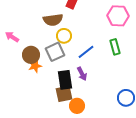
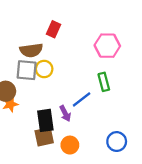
gray square: (55, 52) -> (27, 70), moved, turned 30
blue line: (86, 52) -> (82, 99), moved
orange circle: (77, 106) -> (70, 145), moved

